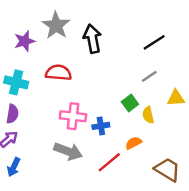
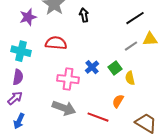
black arrow: (92, 39) -> (84, 15), size x0.6
yellow triangle: (176, 98) -> (150, 39), moved
blue cross: (101, 126) -> (92, 67), moved, turned -32
orange semicircle: (134, 143) -> (118, 101), turned -32
red line: (109, 162) -> (98, 117), turned 60

